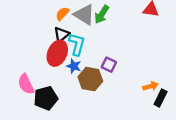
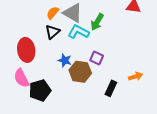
green arrow: (102, 14) -> (97, 22), moved
cyan L-shape: (77, 44) -> (78, 32), moved, turned -75
red ellipse: (57, 53) -> (26, 50), moved, turned -30
black rectangle: (161, 98) -> (111, 88), moved

